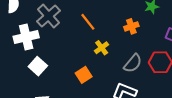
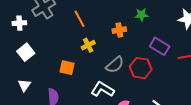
white cross: (26, 37) -> (19, 23), size x0.6
orange square: (84, 75) -> (67, 68), turned 35

